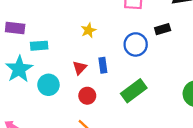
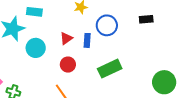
blue circle: (136, 44) -> (107, 25), moved

